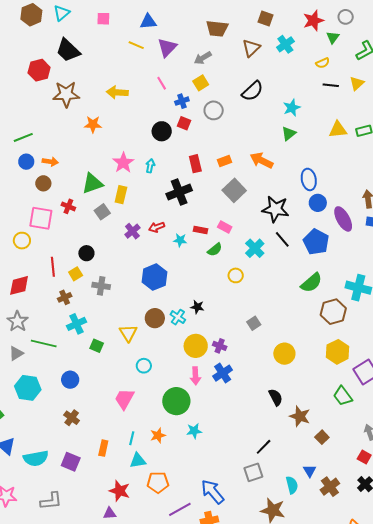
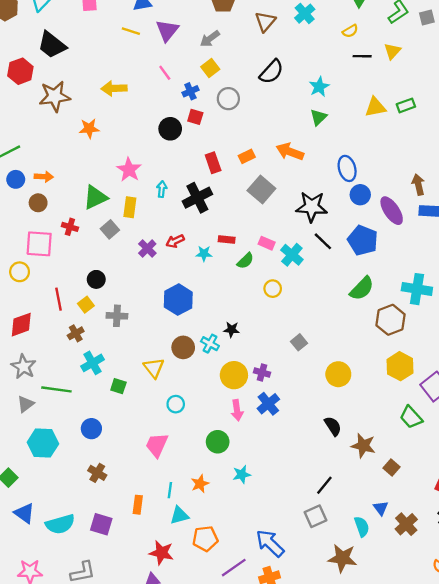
cyan arrow: (150, 166) -> (162, 189), moved
pink rectangle: (225, 227) -> (267, 243), moved
green circle: (176, 401) -> (218, 442), size x0.7

